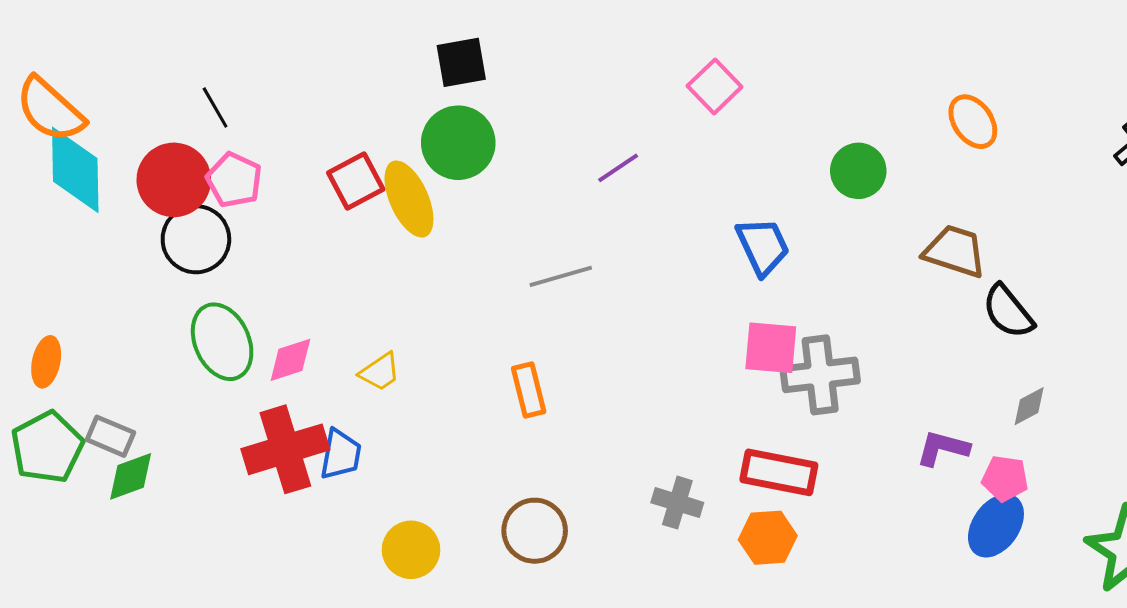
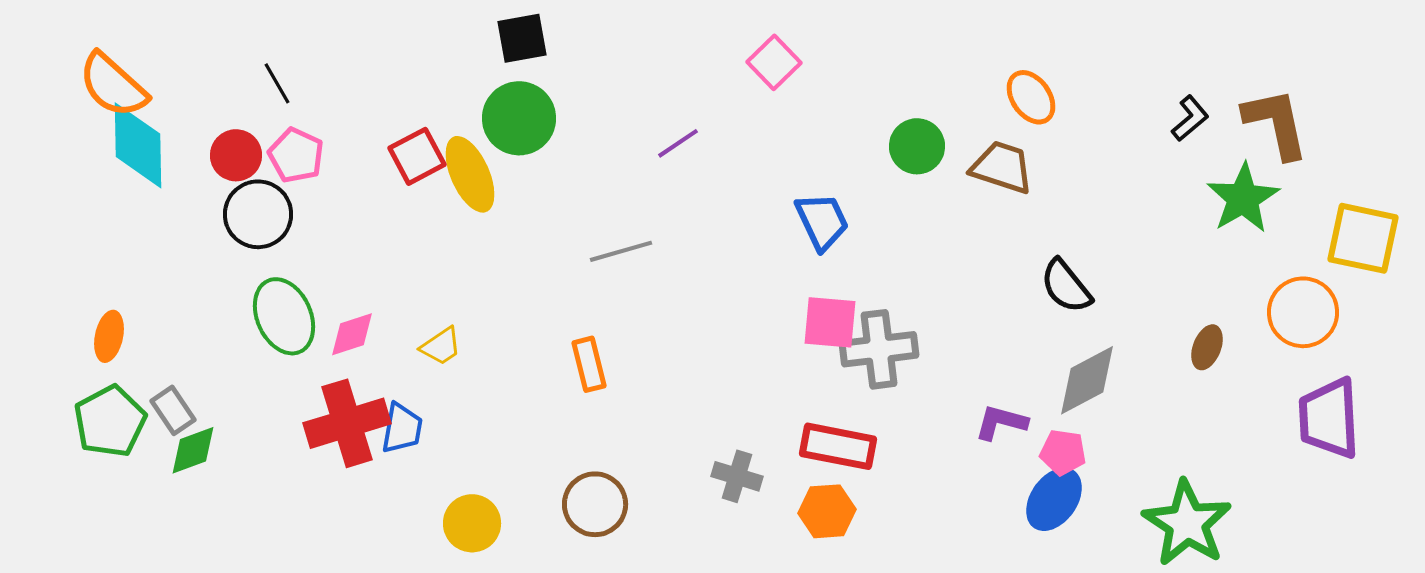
red circle: (174, 180) -> (236, 155), size x0.7
brown trapezoid: (955, 251) -> (1002, 167), moved
gray diamond: (1029, 406) -> (1087, 380), size x1.8
gray rectangle: (110, 436) -> (173, 410), turned 33

